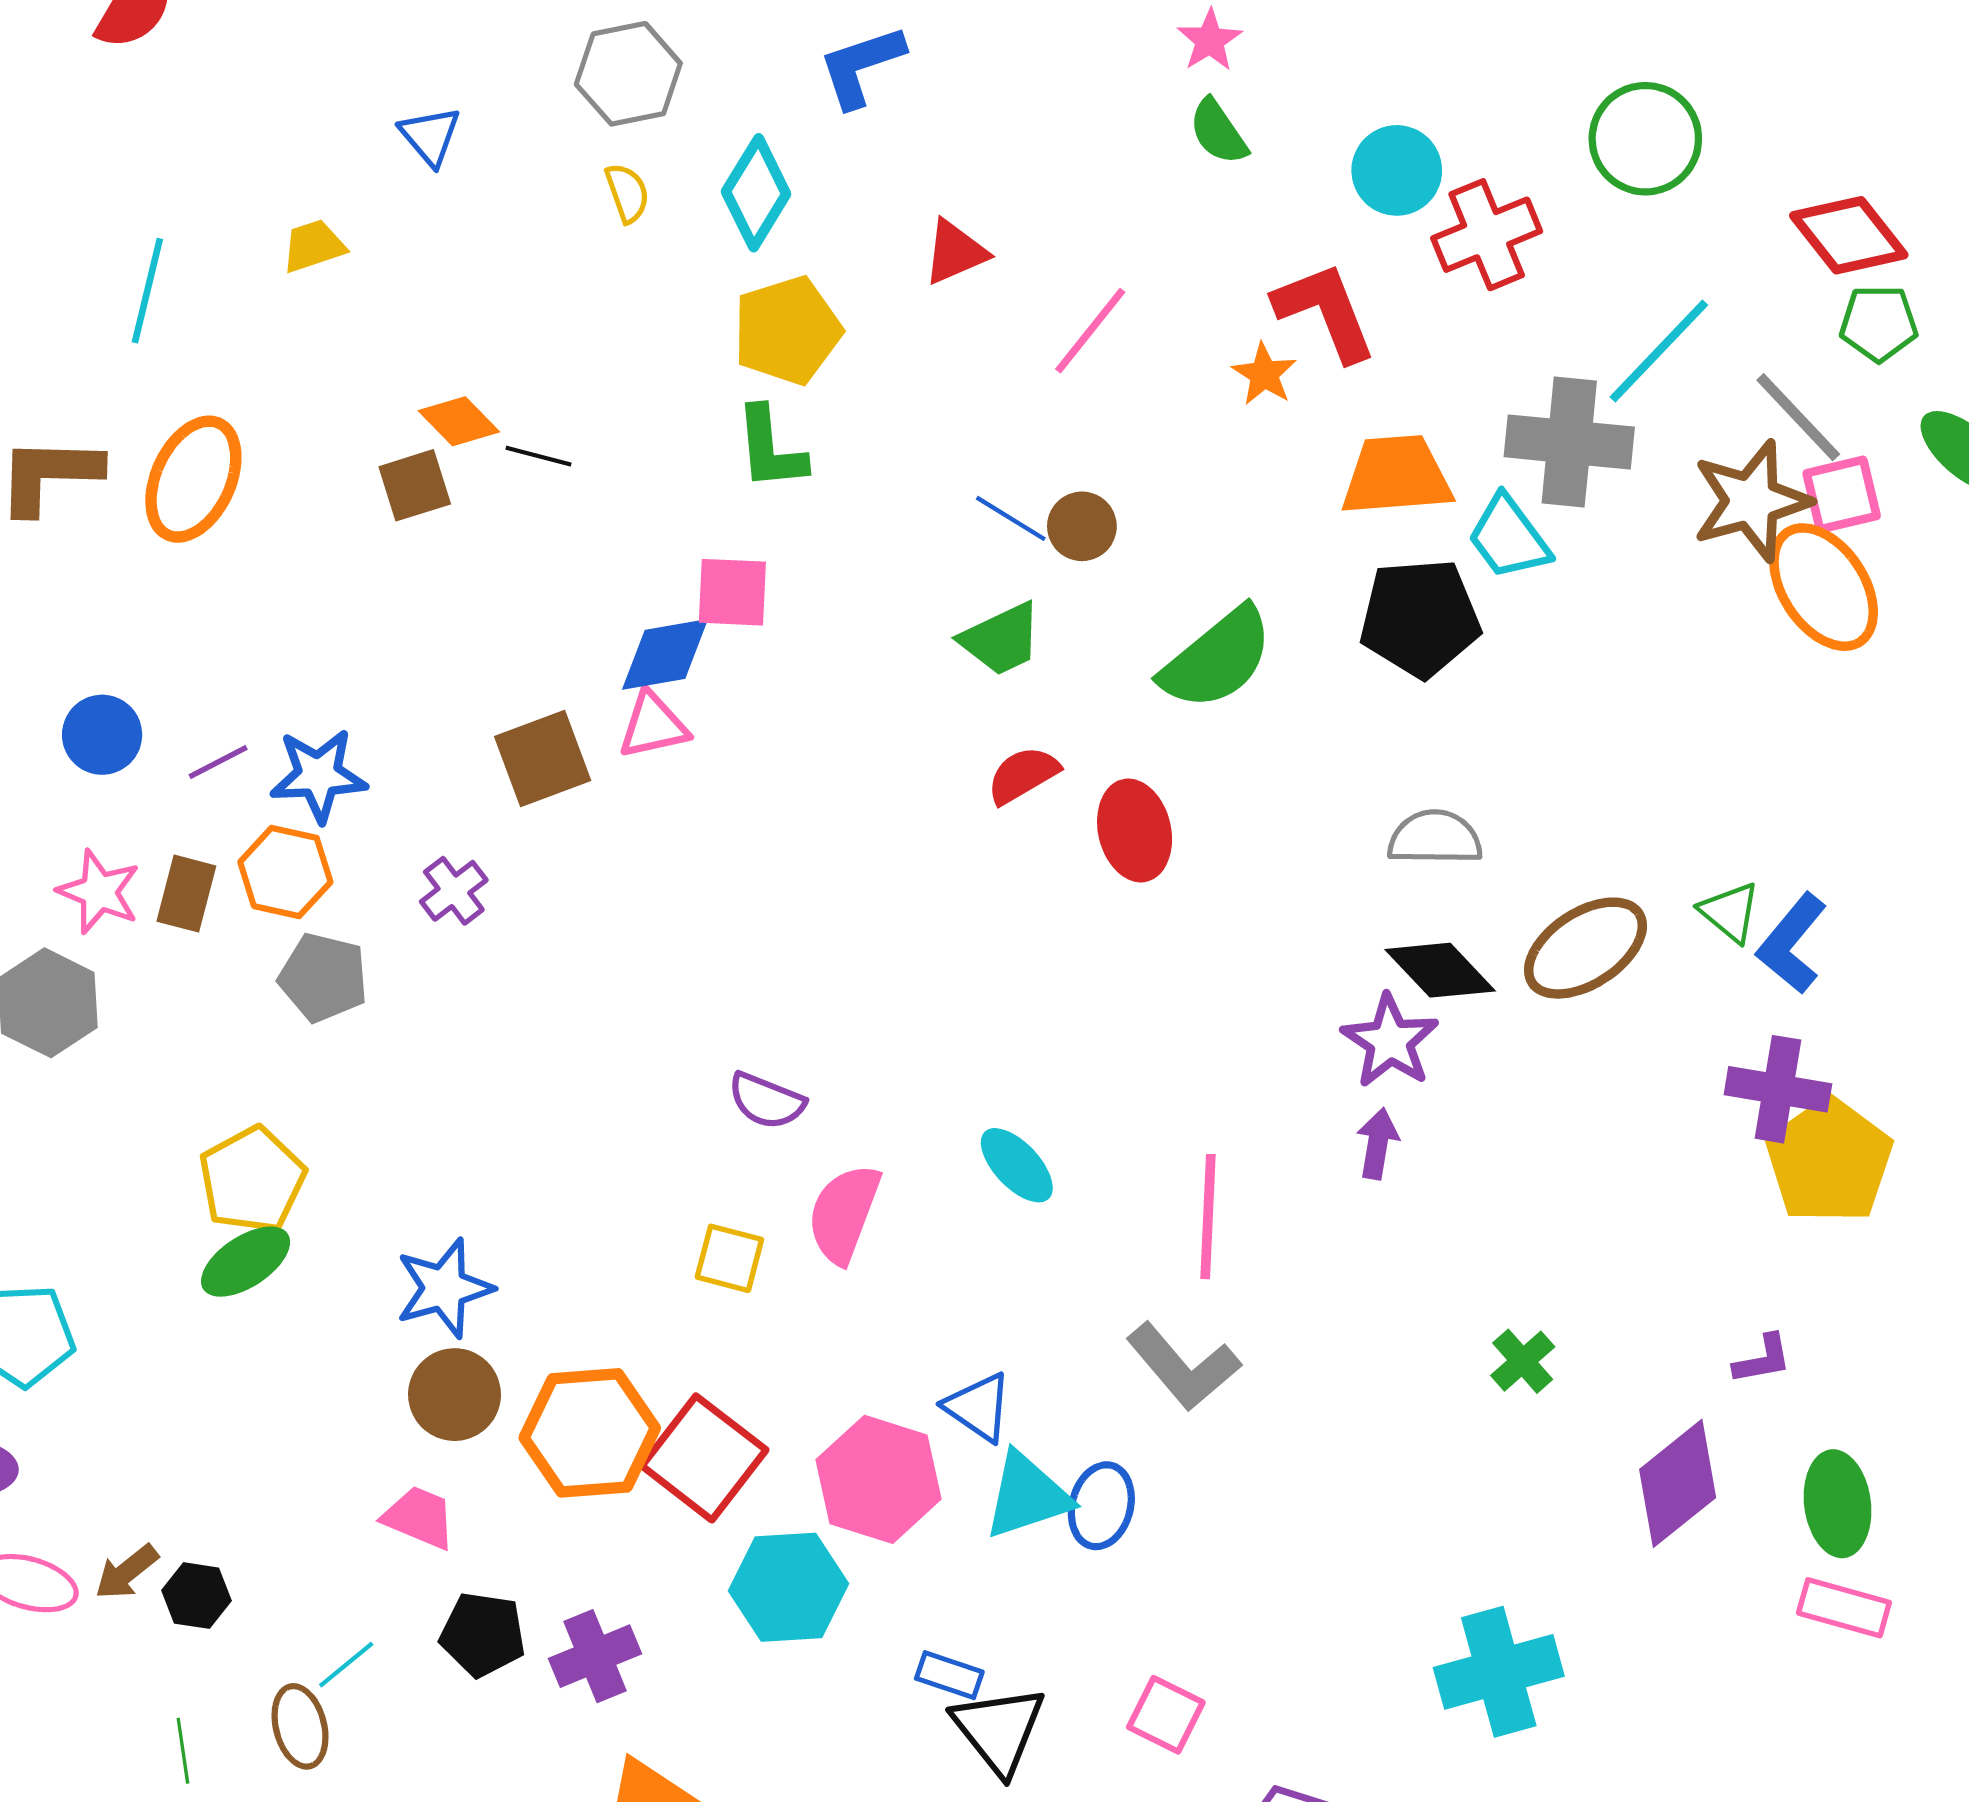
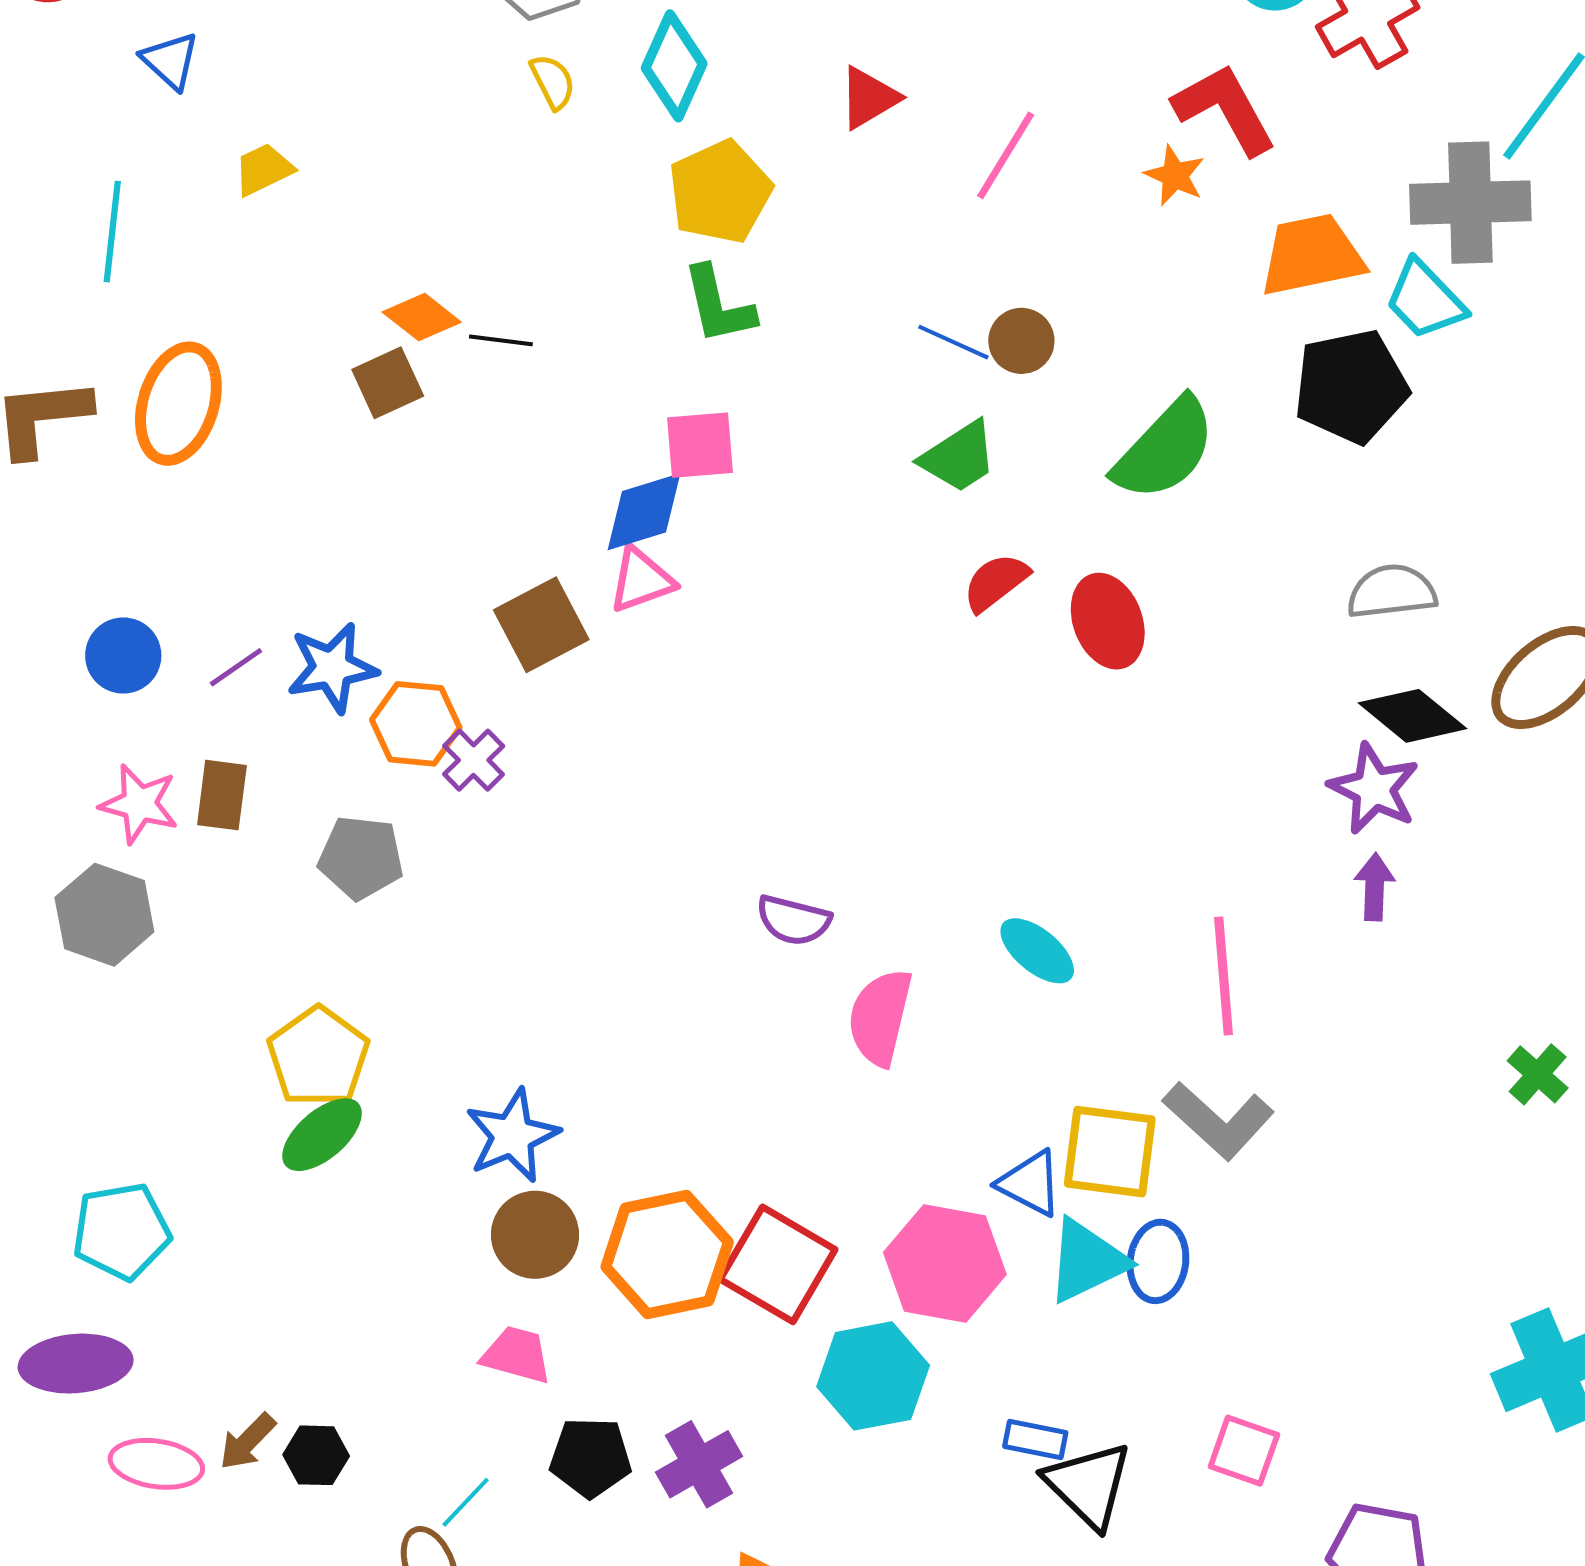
blue triangle: (430, 136) -> (170, 61), moved
orange hexagon: (285, 872) -> (416, 724), moved
yellow square: (729, 1258) -> (1110, 1152), moved, size x1.5

